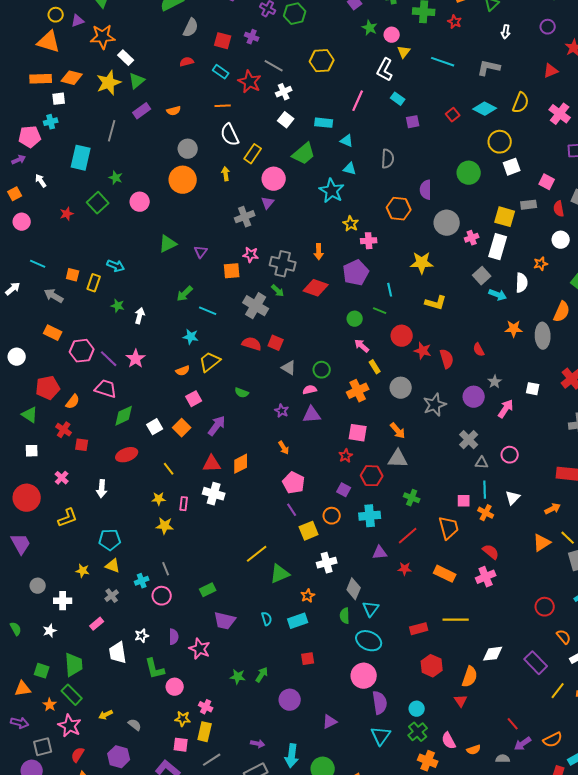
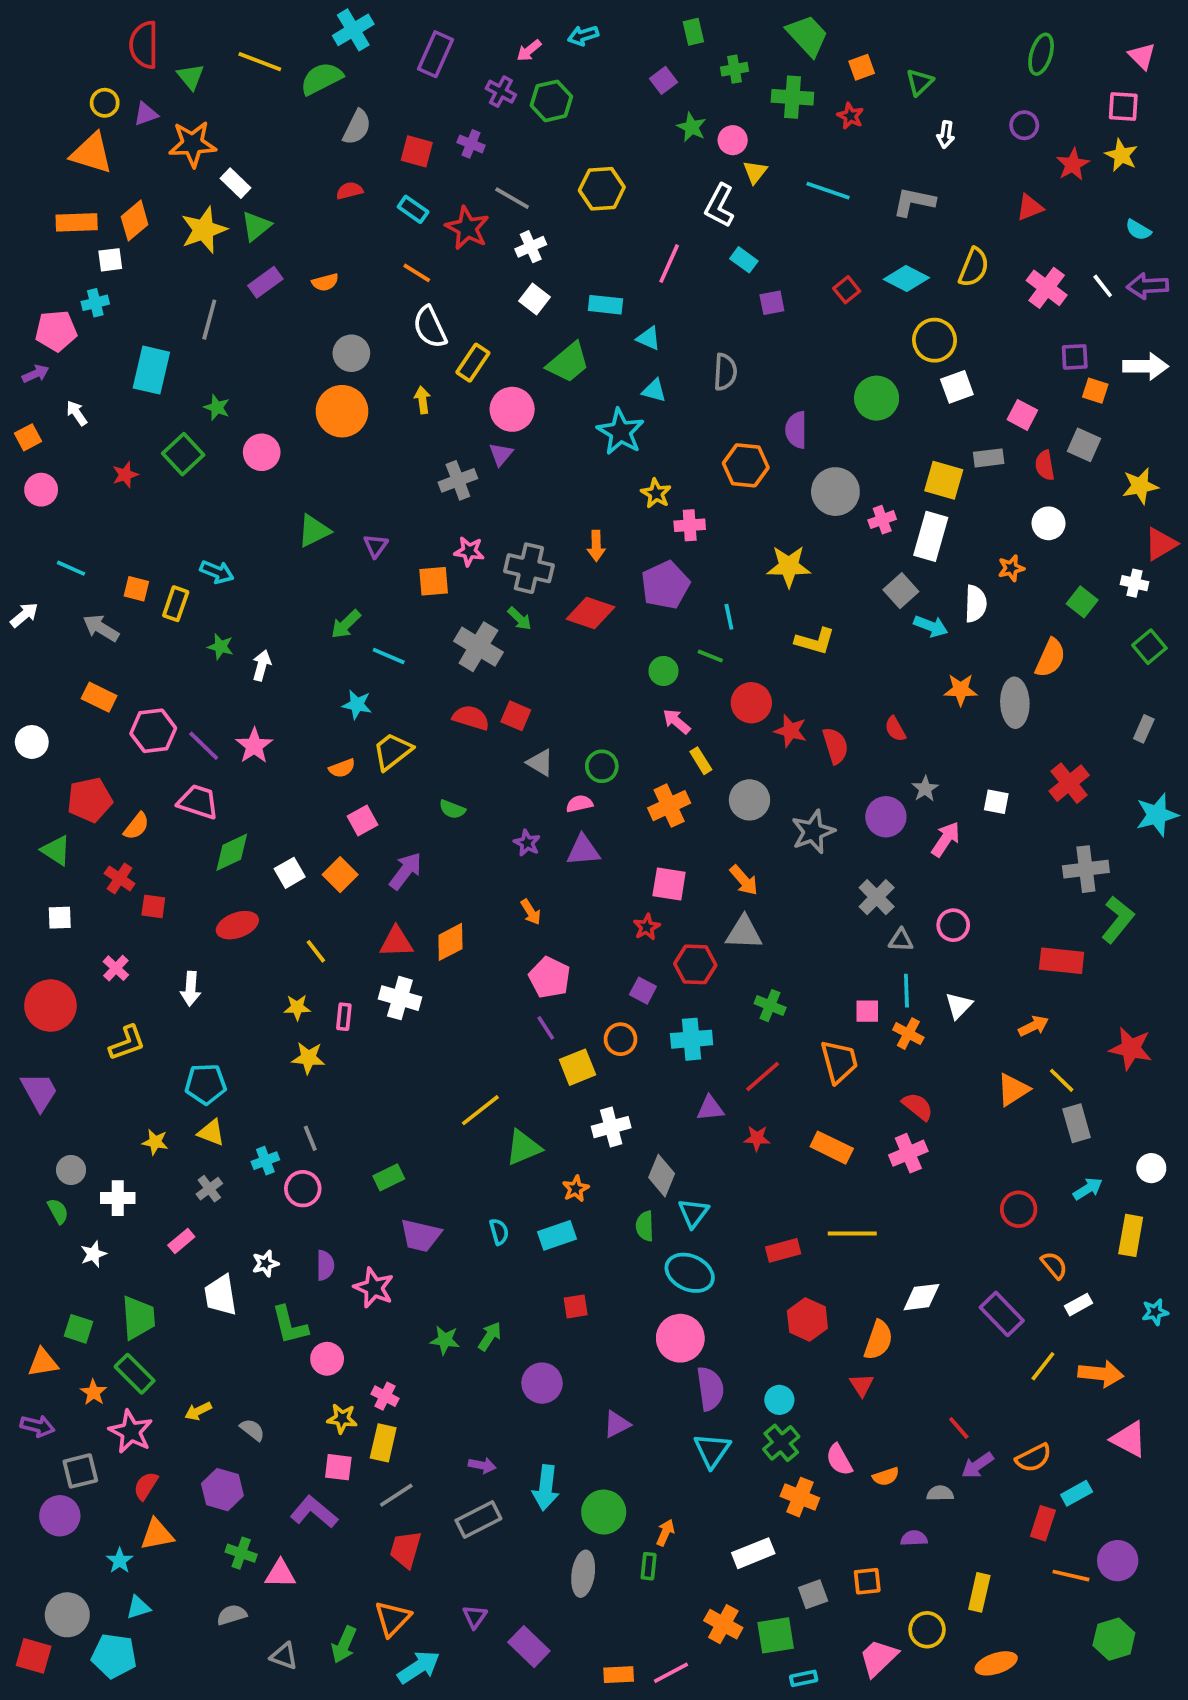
orange diamond: (72, 78) -> (135, 221), turned -55
orange line: (223, 106) -> (417, 273), turned 35
green semicircle: (16, 629) -> (58, 1211), moved

